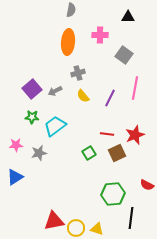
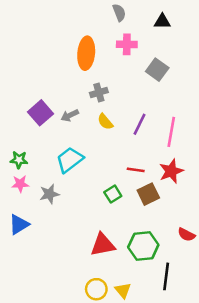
gray semicircle: (71, 10) -> (119, 13), moved, turned -32
pink line: (135, 88) -> (171, 132), moved
green star: (32, 117) -> (19, 160), moved
red triangle: (54, 221) -> (103, 245), moved
yellow triangle: (97, 229) -> (123, 290), turned 32

